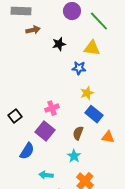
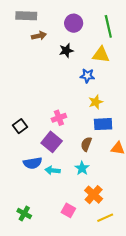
purple circle: (72, 11) -> (74, 23), moved
green line: (99, 21) -> (108, 26), turned 30
blue rectangle: (94, 114) -> (103, 124), turned -42
blue semicircle: (27, 151) -> (33, 163), turned 48
cyan arrow: (46, 175) -> (53, 170), moved

